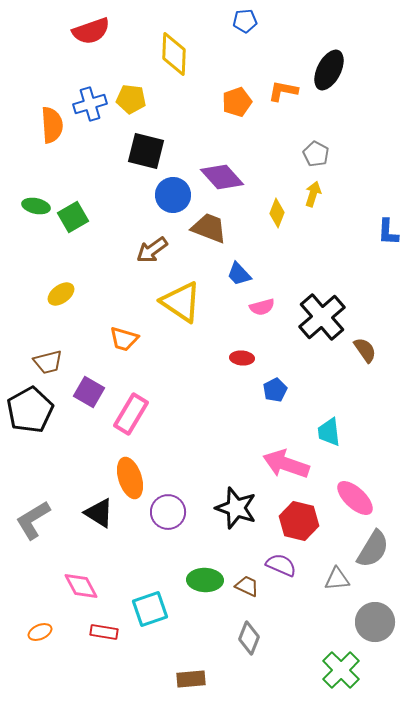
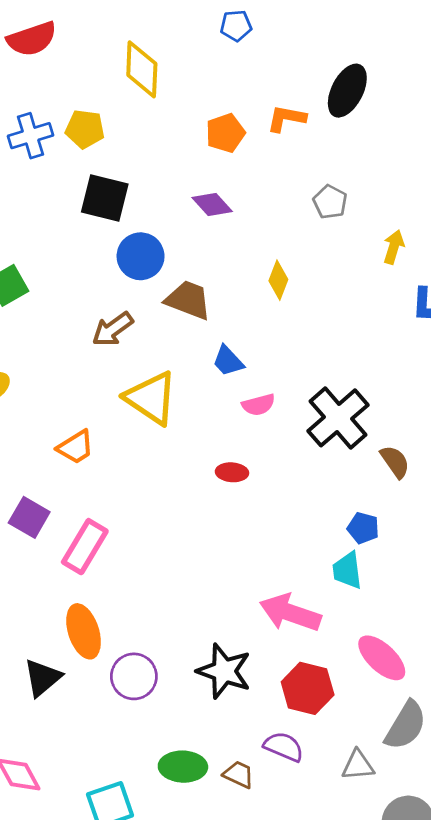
purple diamond: (222, 177) -> (212, 205), moved, size x0.7
yellow arrow: (313, 194) -> (394, 247), moved
orange trapezoid: (124, 339) -> (76, 447), turned -48
blue pentagon: (275, 390) -> (363, 528), moved, turned -30
black triangle: (99, 513) -> (42, 678), turned 48

